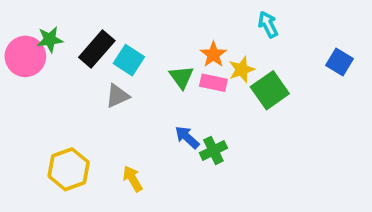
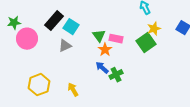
green star: (50, 39) -> (14, 23), moved
orange star: (213, 55) -> (105, 50), moved
pink circle: (25, 56) -> (27, 39), moved
yellow star: (242, 70) -> (154, 29), moved

